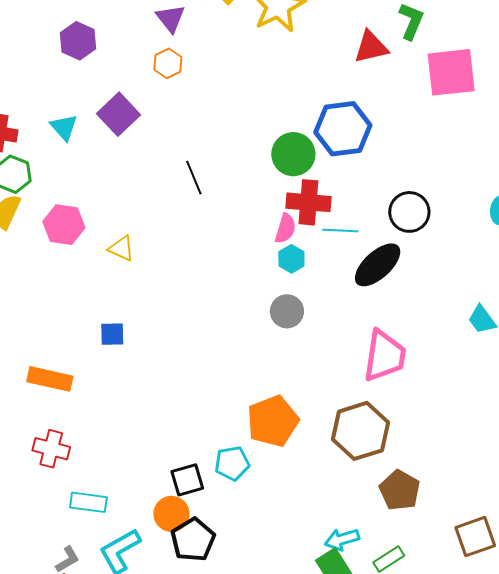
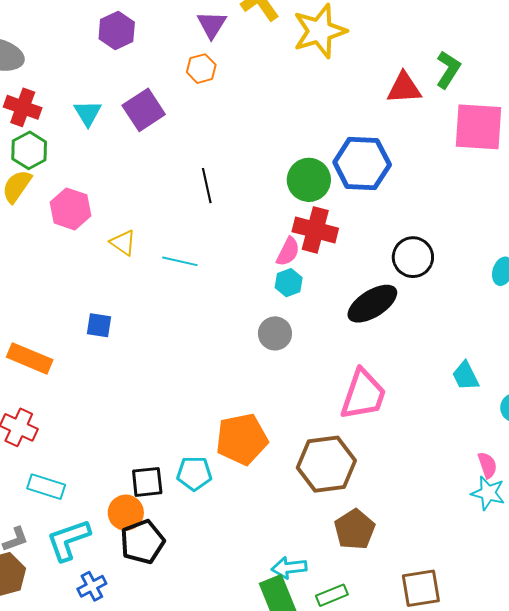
cyan line: (340, 230) -> (180, 261), moved

